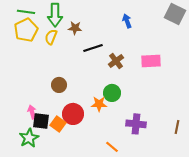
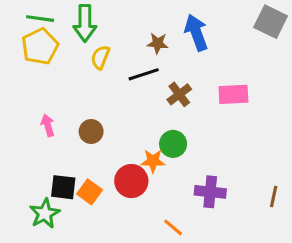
blue arrow: (127, 21) -> (196, 32), size x1.6
brown star: (75, 28) -> (158, 43), moved
yellow semicircle: (51, 37) -> (100, 57), moved
pink arrow: (32, 112) -> (48, 125), moved
red circle: (73, 114) -> (131, 181), moved

